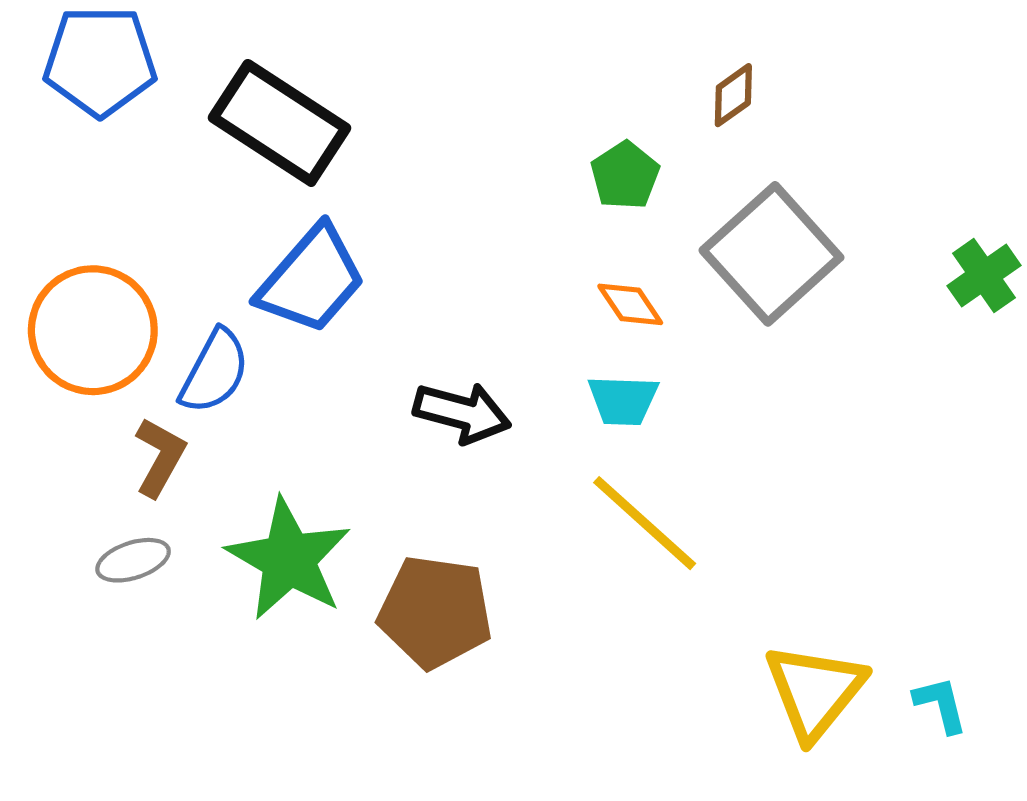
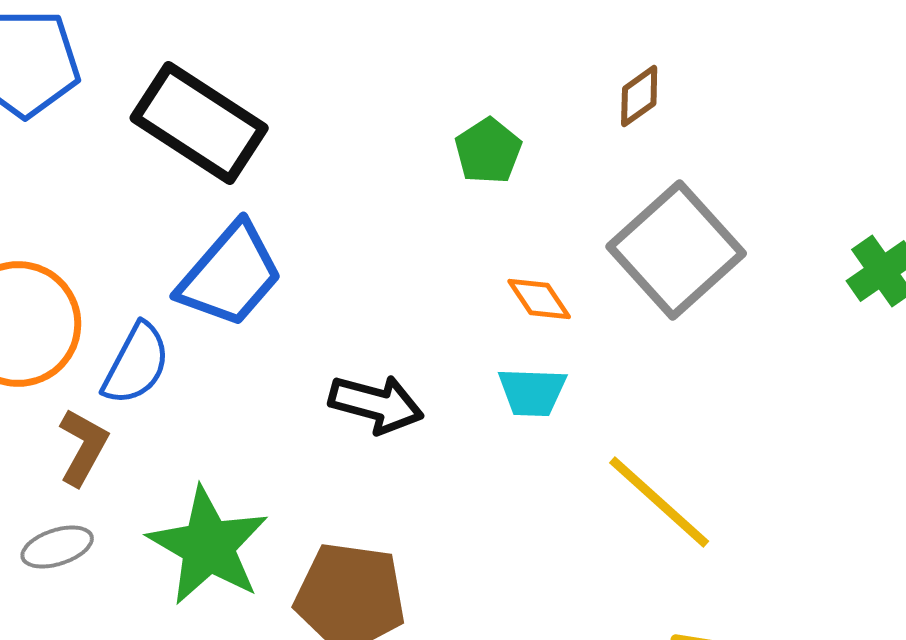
green pentagon: (625, 175) -> (488, 151), moved
yellow line: (645, 523) -> (659, 502), moved

